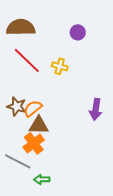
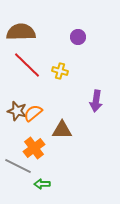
purple arrow: (96, 109) -> (96, 101), moved
brown triangle: (39, 125) -> (62, 130), moved

